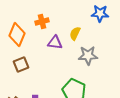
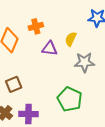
brown square: (21, 64) -> (14, 84), moved

